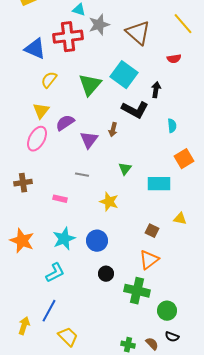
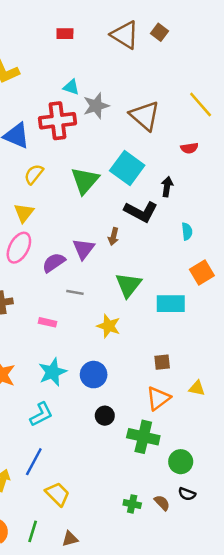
purple semicircle: (65, 123) -> (54, 263), moved
green triangle: (125, 169) -> (128, 285), size x1.6
yellow triangle: (180, 219) -> (197, 388), moved
brown square: (152, 231) -> (162, 362), turned -32

